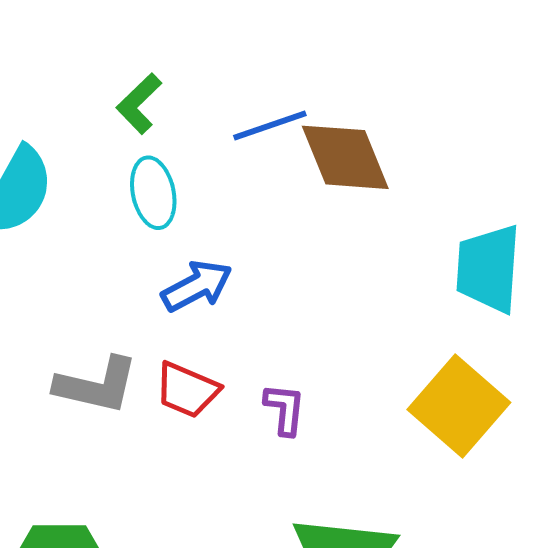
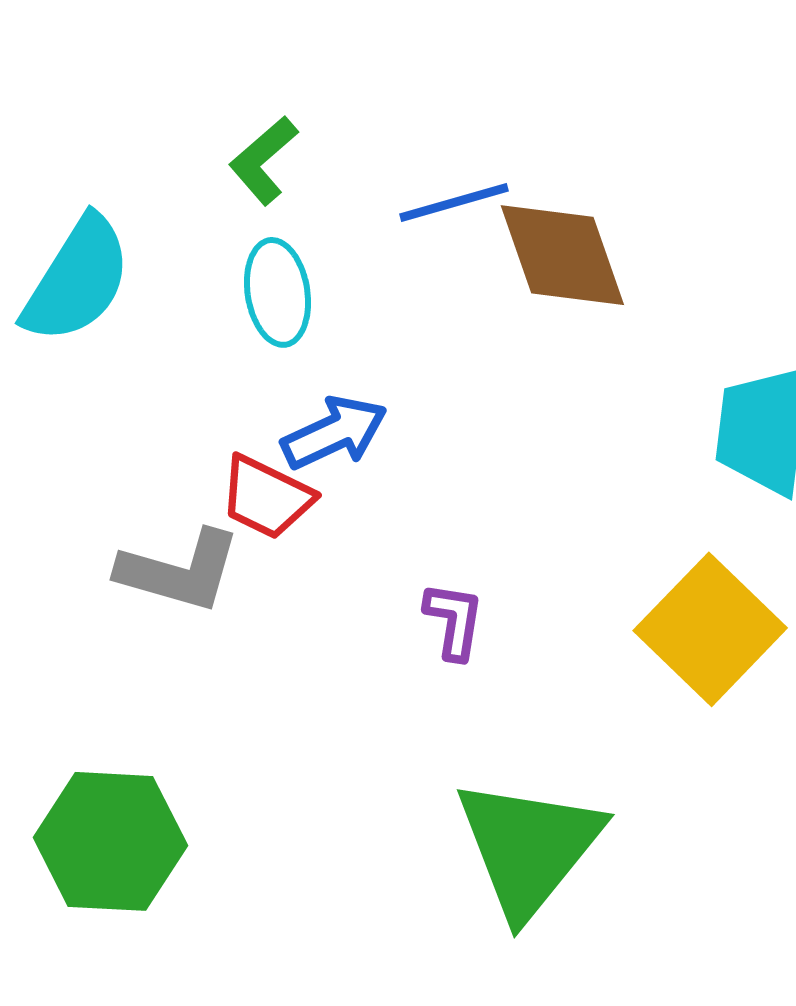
red trapezoid: (187, 390) -> (266, 497), moved

